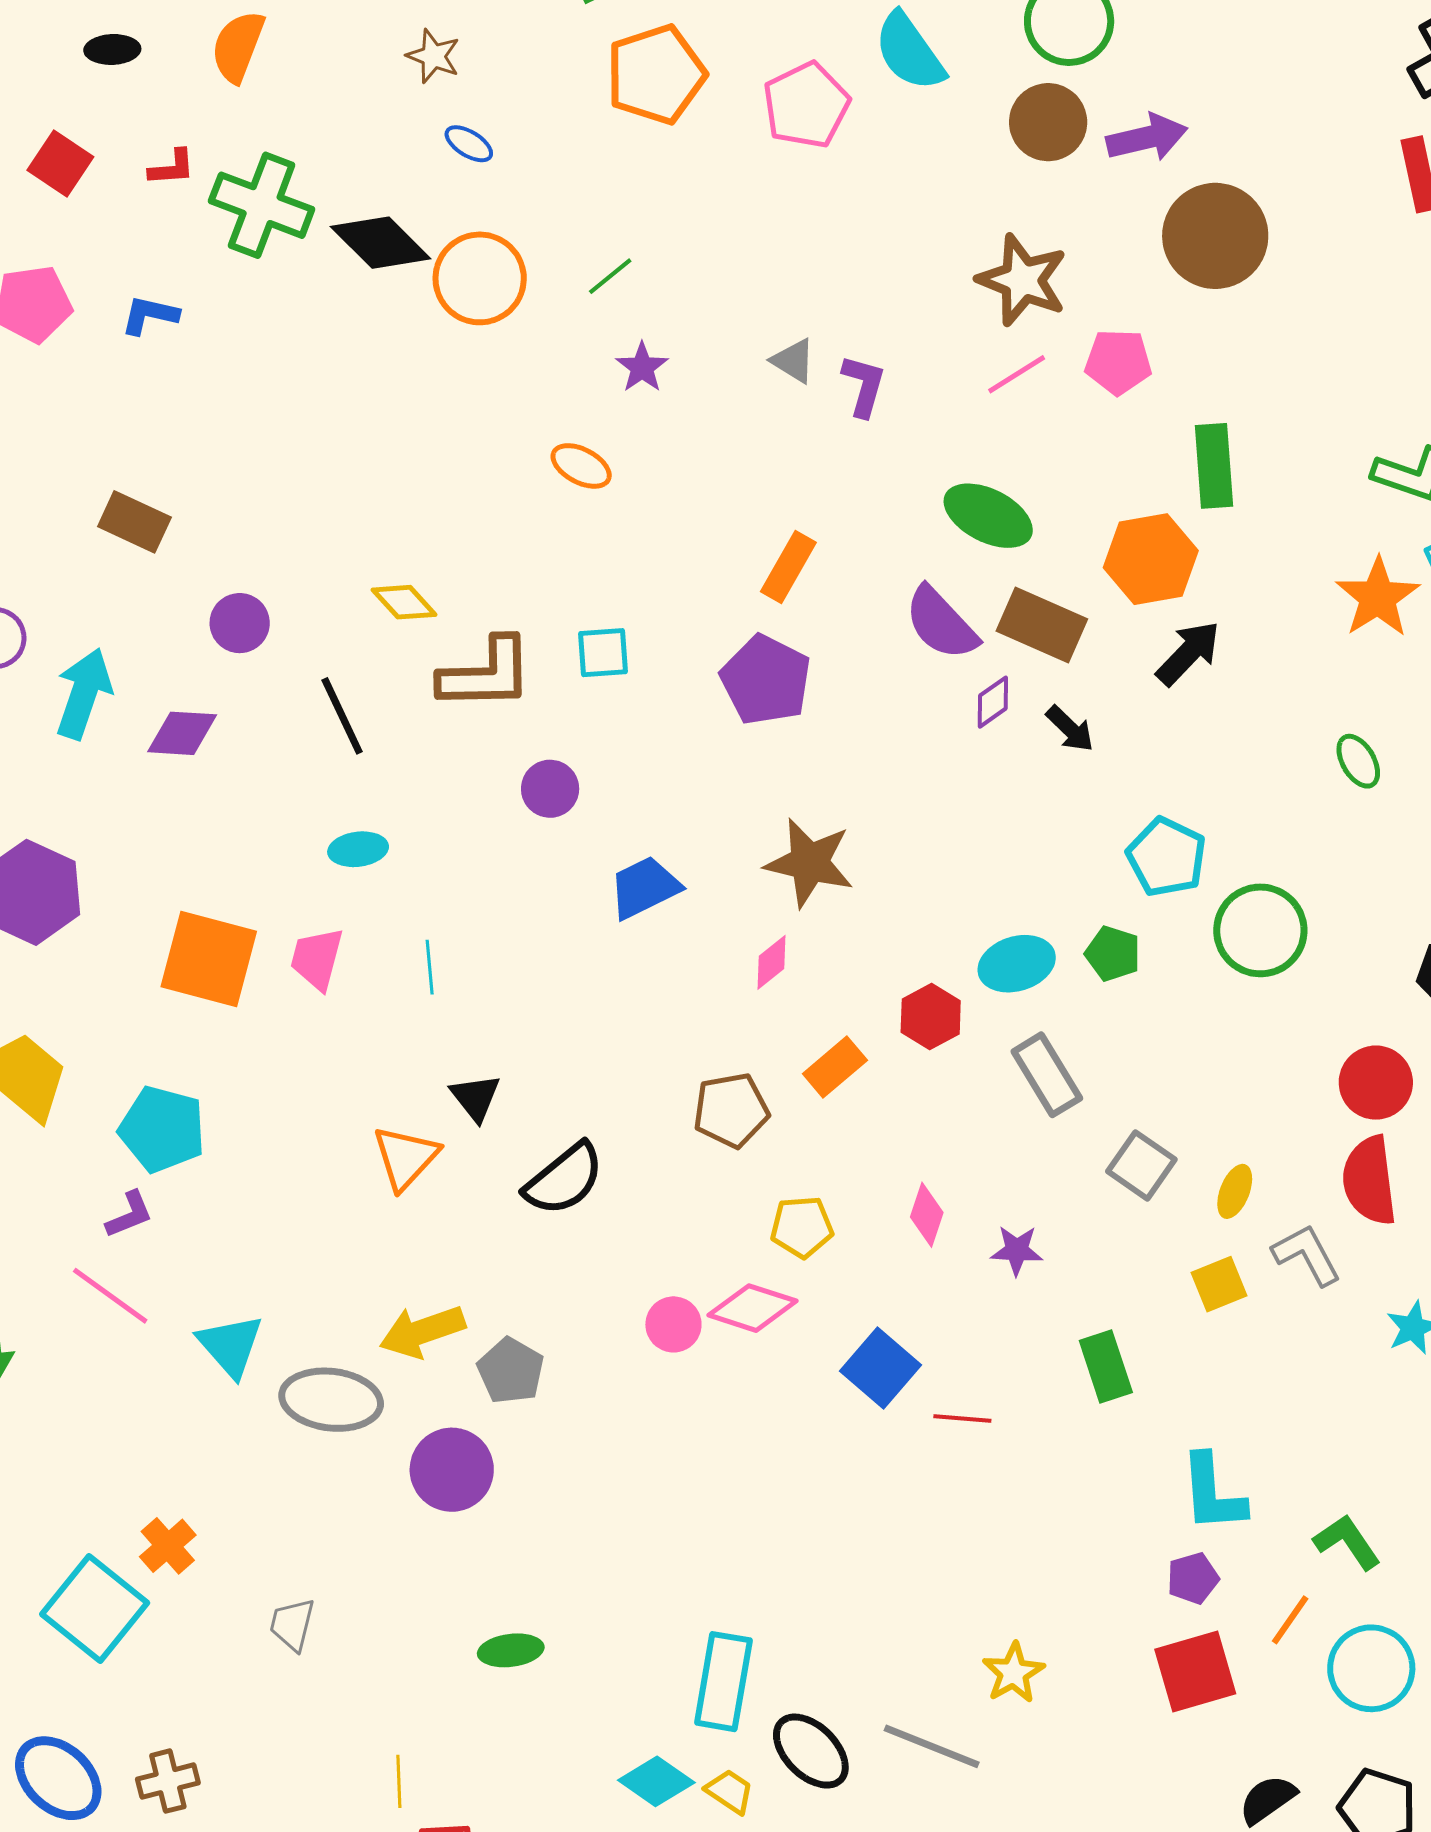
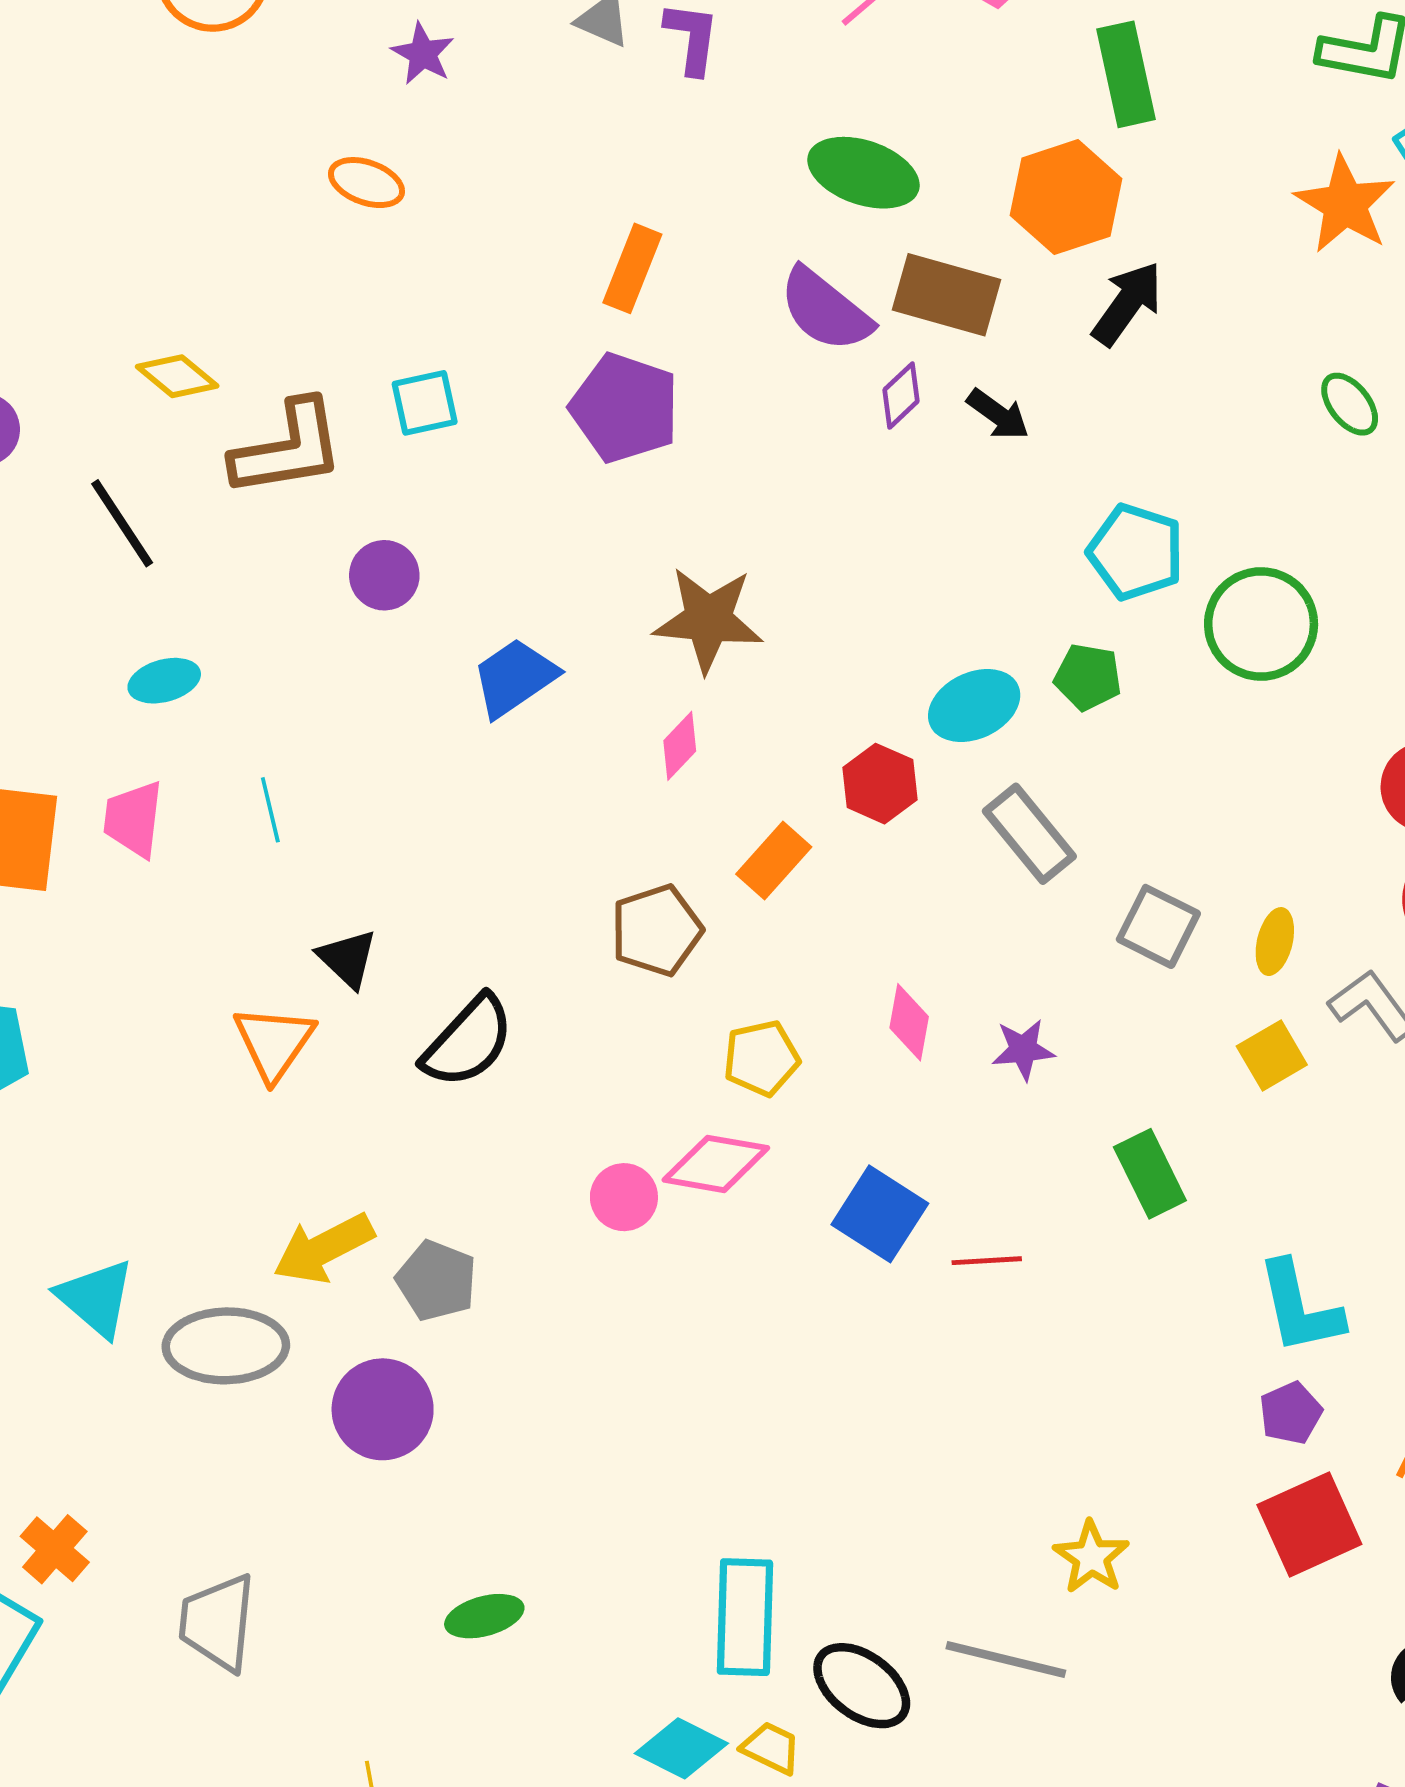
gray trapezoid: (292, 1624) -> (218, 1622), size x1.5

